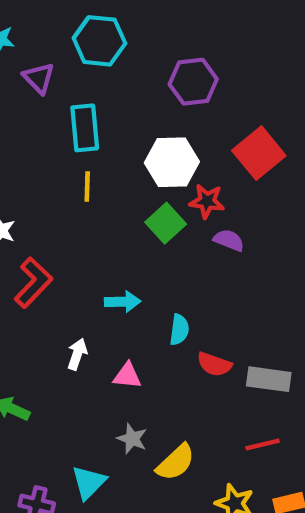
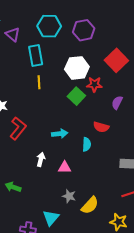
cyan hexagon: (99, 41) -> (49, 26), moved
purple semicircle: (229, 240) -> (117, 103), moved, turned -80
red semicircle: (214, 364) -> (101, 127), moved

